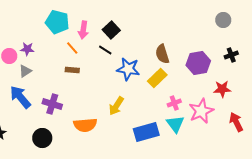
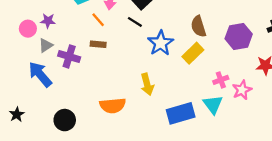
blue star: (128, 69) -> (161, 43), turned 30
pink cross: (174, 103) -> (221, 80), moved
purple cross: (52, 104) -> (69, 56), moved
yellow arrow: (116, 106) -> (147, 84), turned -48
pink star: (201, 111) -> (242, 90), size x0.7

